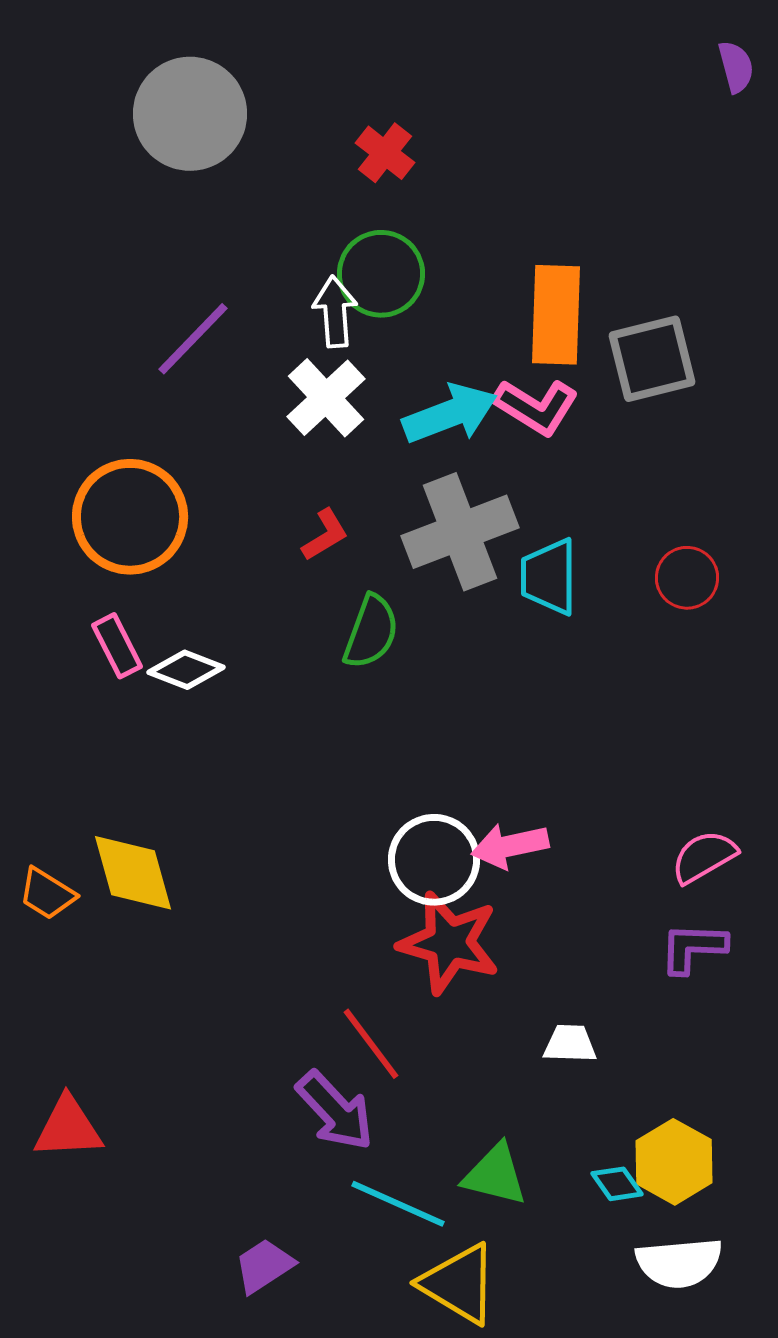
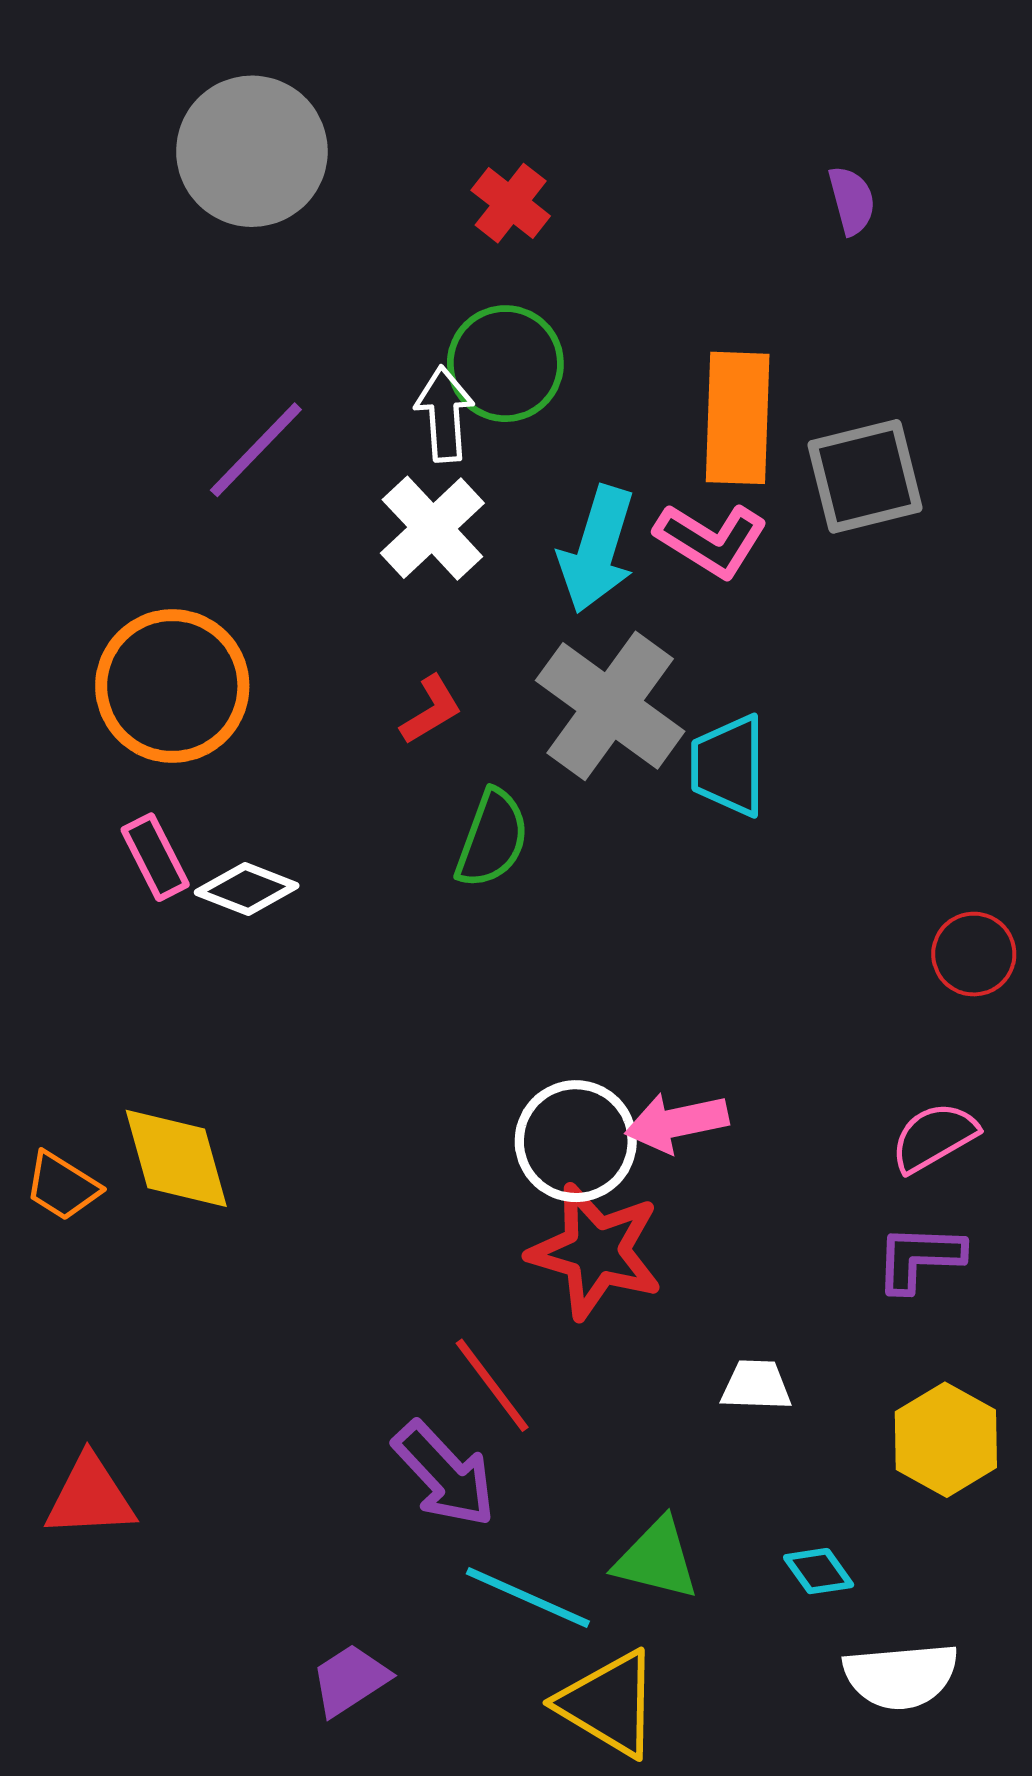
purple semicircle: (736, 67) -> (852, 200), moved
cyan arrow: (450, 414) -> (597, 549), turned 128
gray cross: (460, 532) -> (610, 706), turned -33
red circle: (687, 578) -> (974, 954), moved
yellow hexagon: (674, 1162) -> (946, 1440), moved

